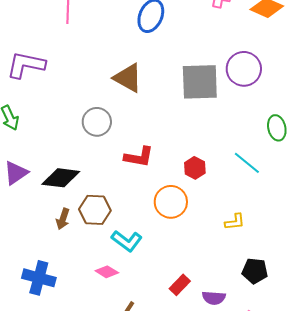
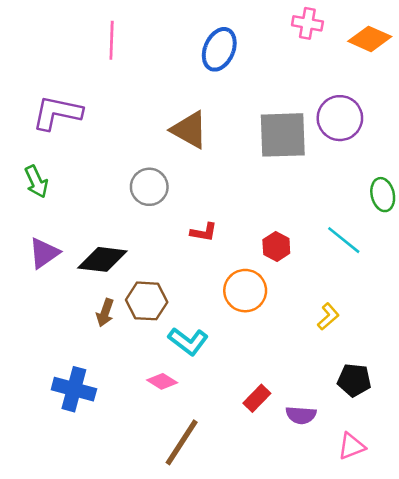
red L-shape: (139, 157) -> (204, 232), size x0.7
yellow L-shape: (235, 222) -> (328, 317), turned -35

